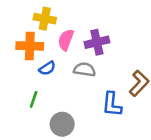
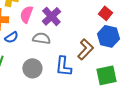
purple cross: (97, 42) -> (51, 16), turned -30
gray circle: (62, 124) -> (32, 68), moved

